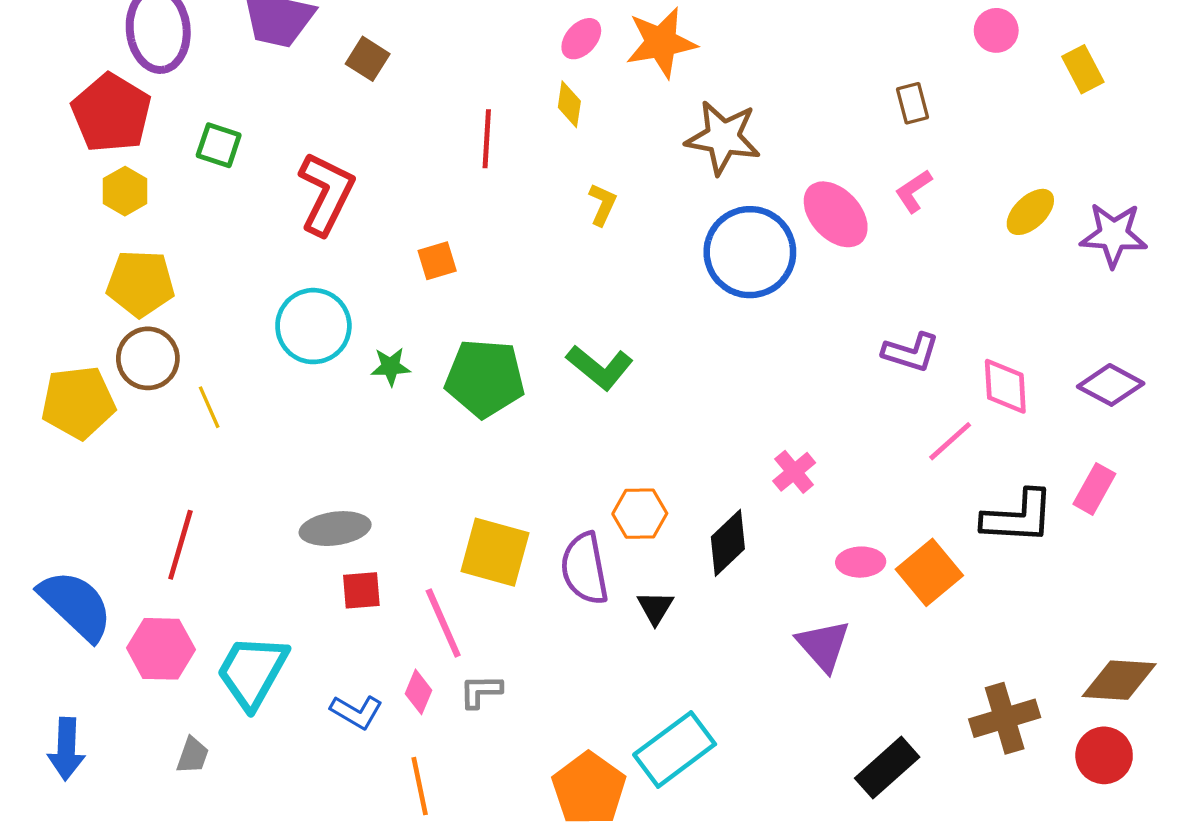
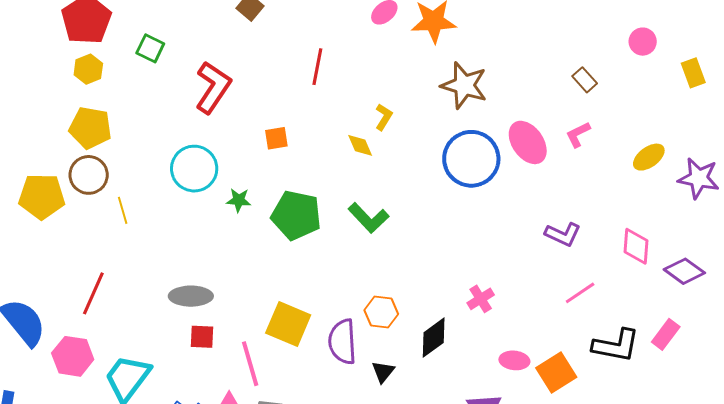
brown rectangle: (912, 103) -> (585, 80), turned -35
yellow diamond: (569, 104) -> (360, 145), moved, turned -40
pink diamond: (1005, 386) -> (636, 246), moved

